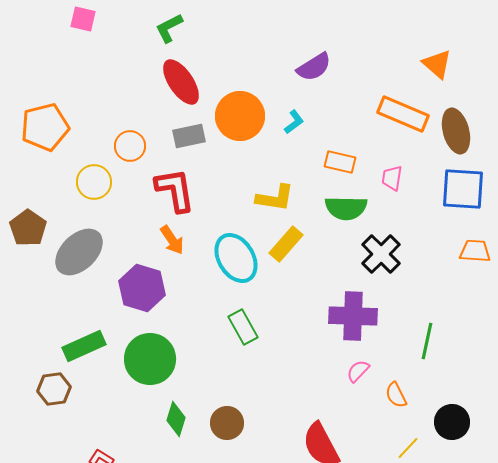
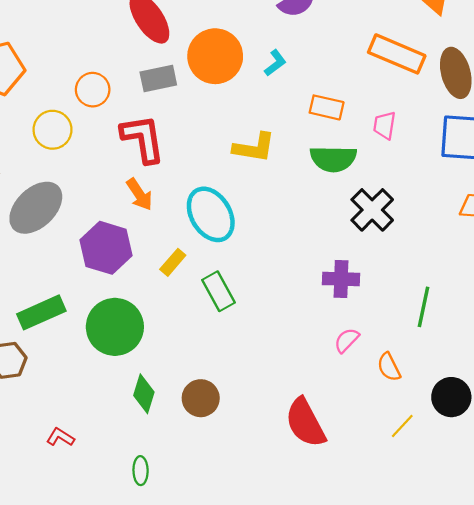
yellow rectangle: (286, 244) -> (173, 262), moved, size x0.7
purple cross: (353, 316) -> (341, 279), size x0.7

